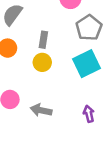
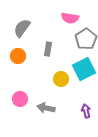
yellow circle: (42, 62) -> (61, 79), moved

